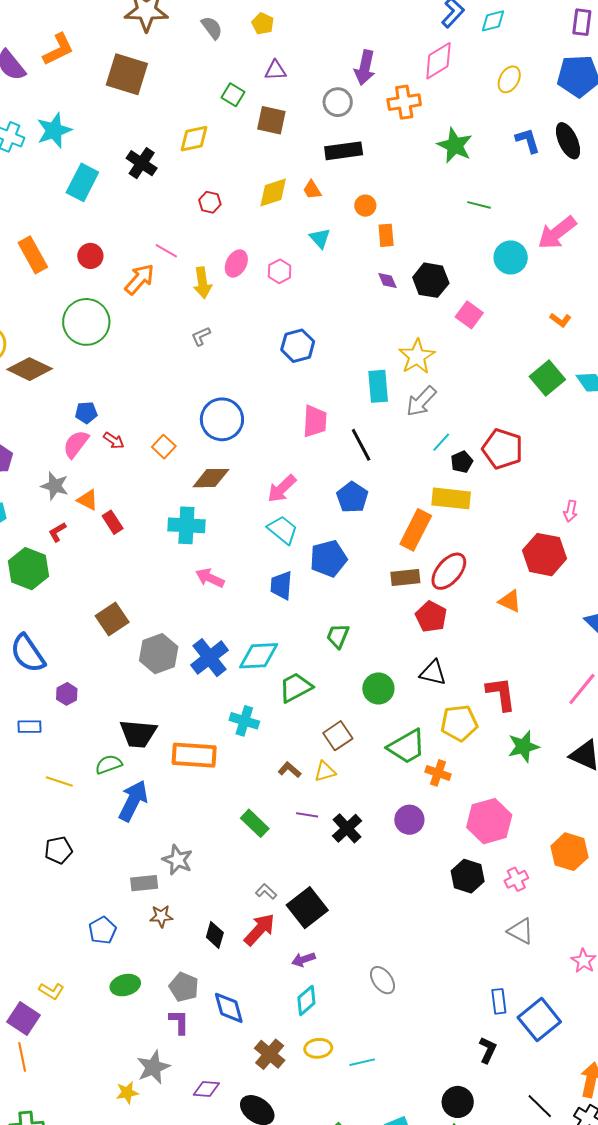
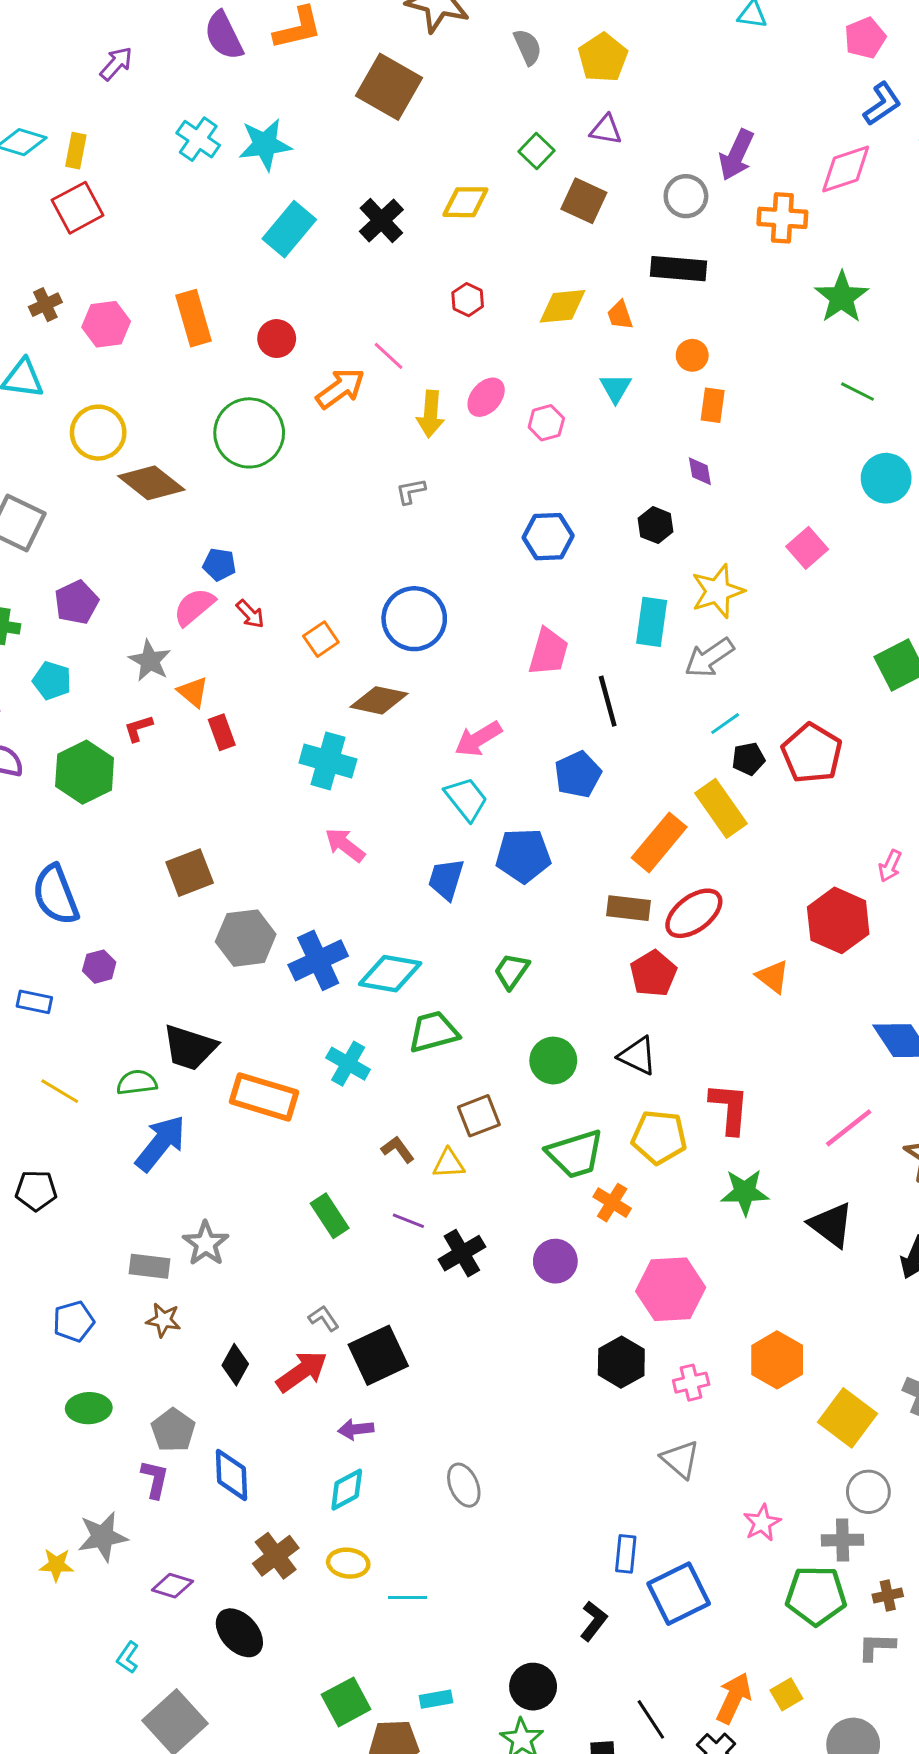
yellow pentagon: (263, 24) -> (603, 58), size x1.5
black hexagon: (431, 280) -> (656, 525), moved, size x0.7
yellow rectangle: (451, 498) -> (721, 808), turned 36

